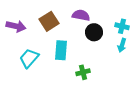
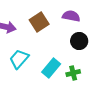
black circle: (94, 32) -> (79, 41), moved
cyan rectangle: (61, 50) -> (51, 68), moved, turned 36

